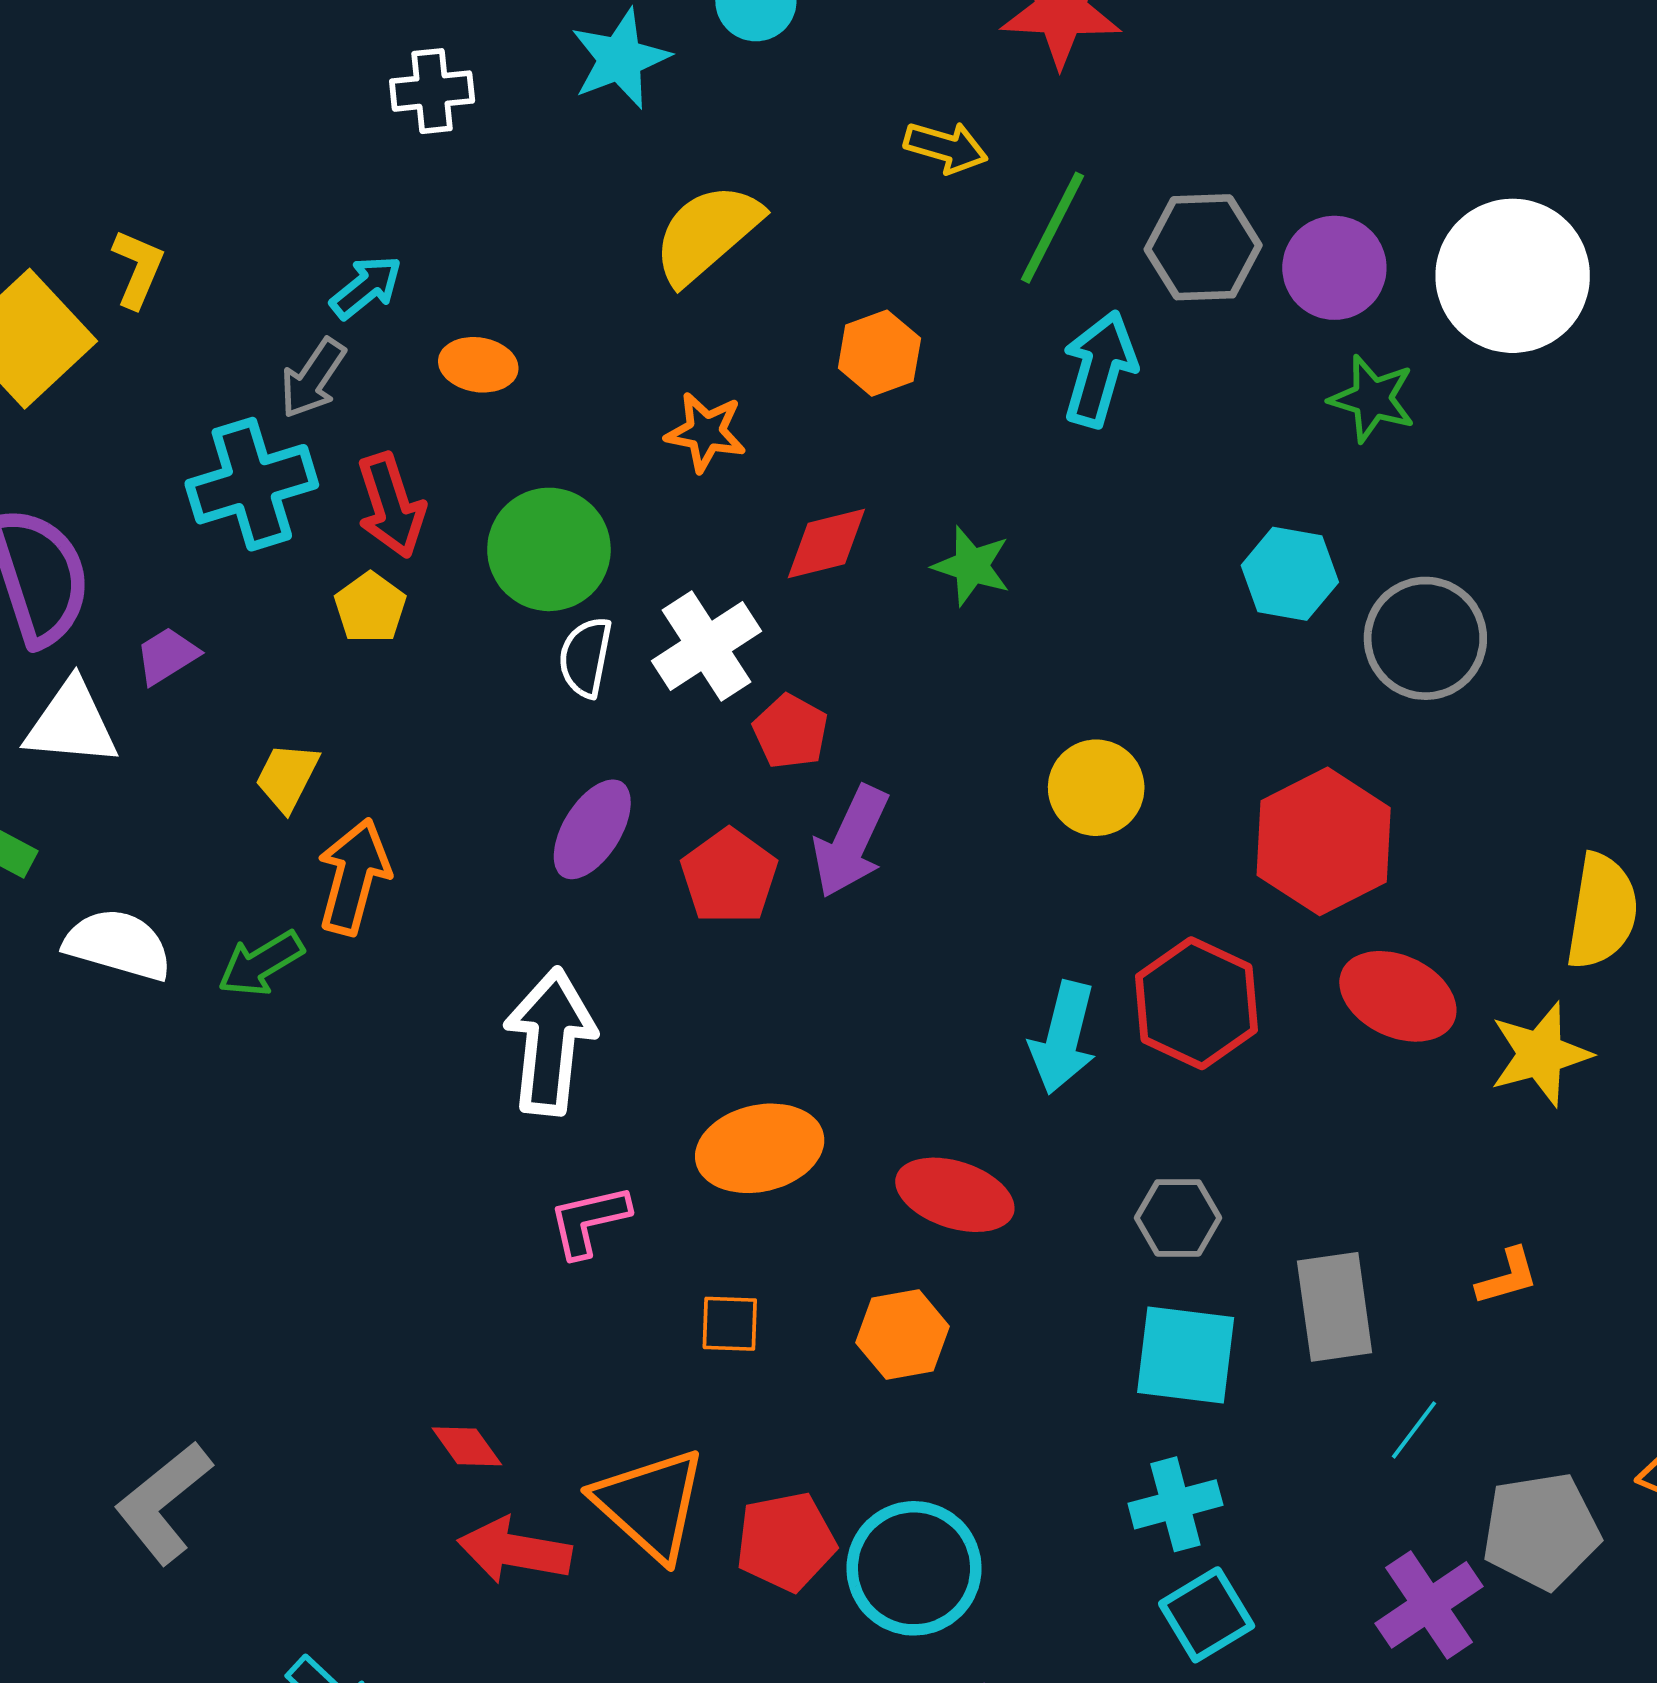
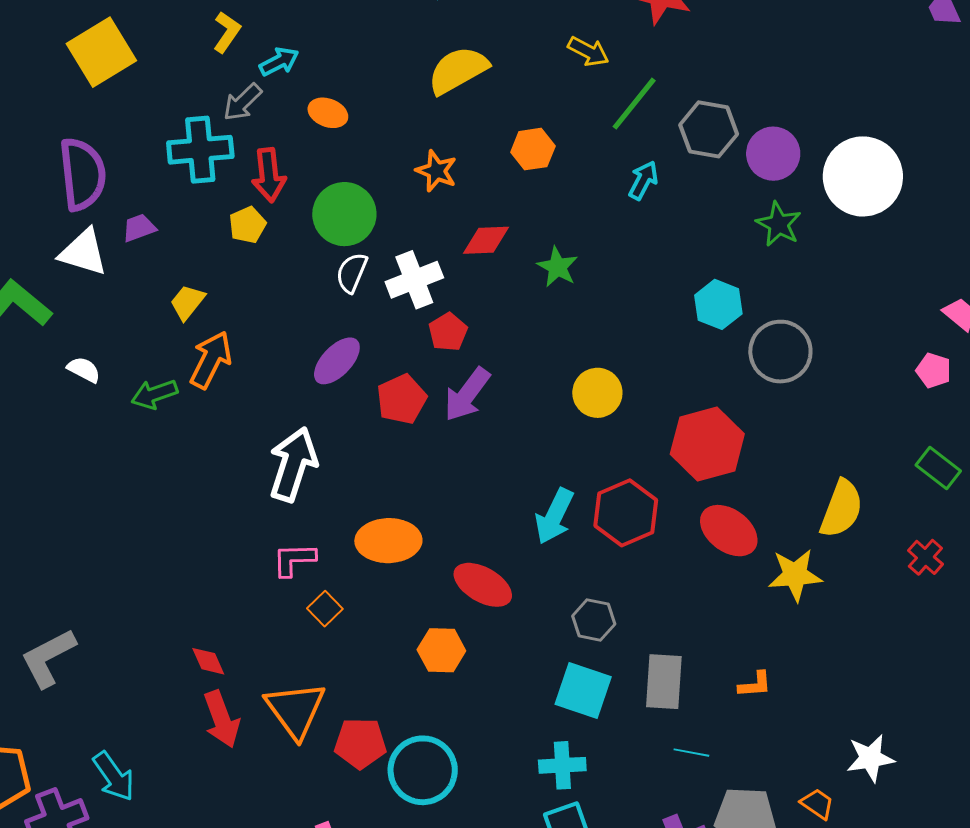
yellow L-shape: (138, 269) -> (227, 32), moved
cyan arrow: (1100, 369) -> (643, 180), size x0.7
white semicircle: (118, 945) -> (84, 370), size x0.6
orange square: (730, 1324) -> (325, 609), moved, turned 32
cyan line: (1414, 1430) -> (691, 753), turned 52
red arrow: (515, 1551) -> (222, 719), turned -132

